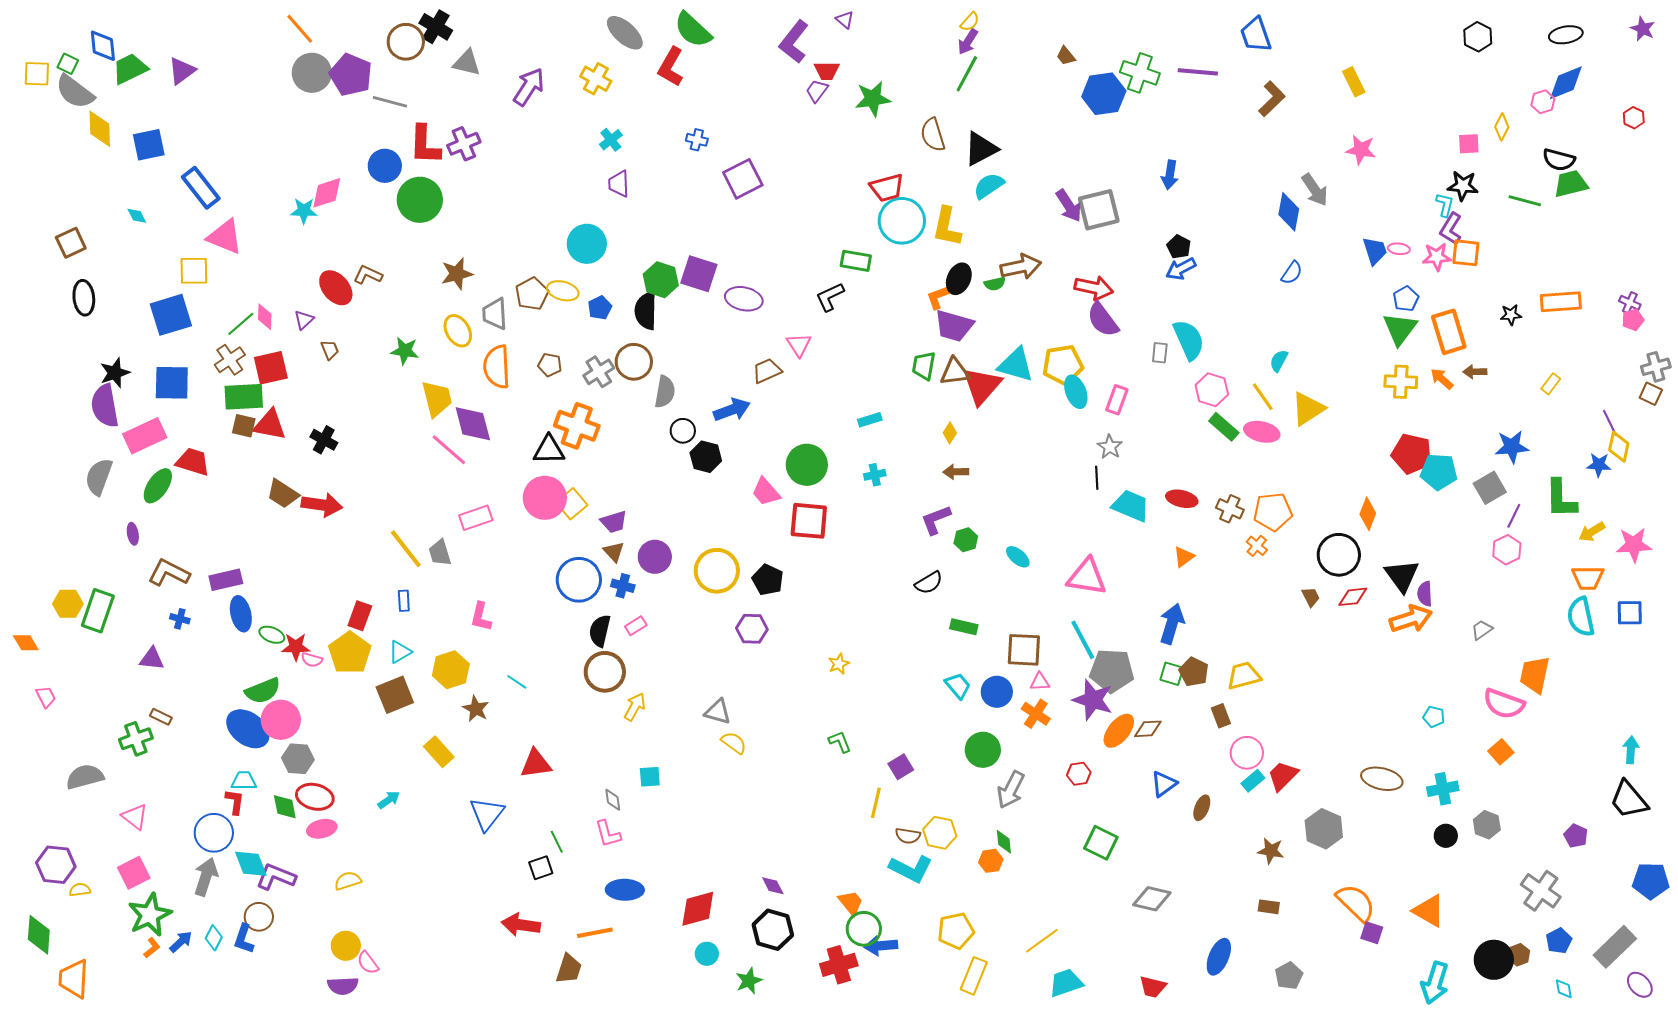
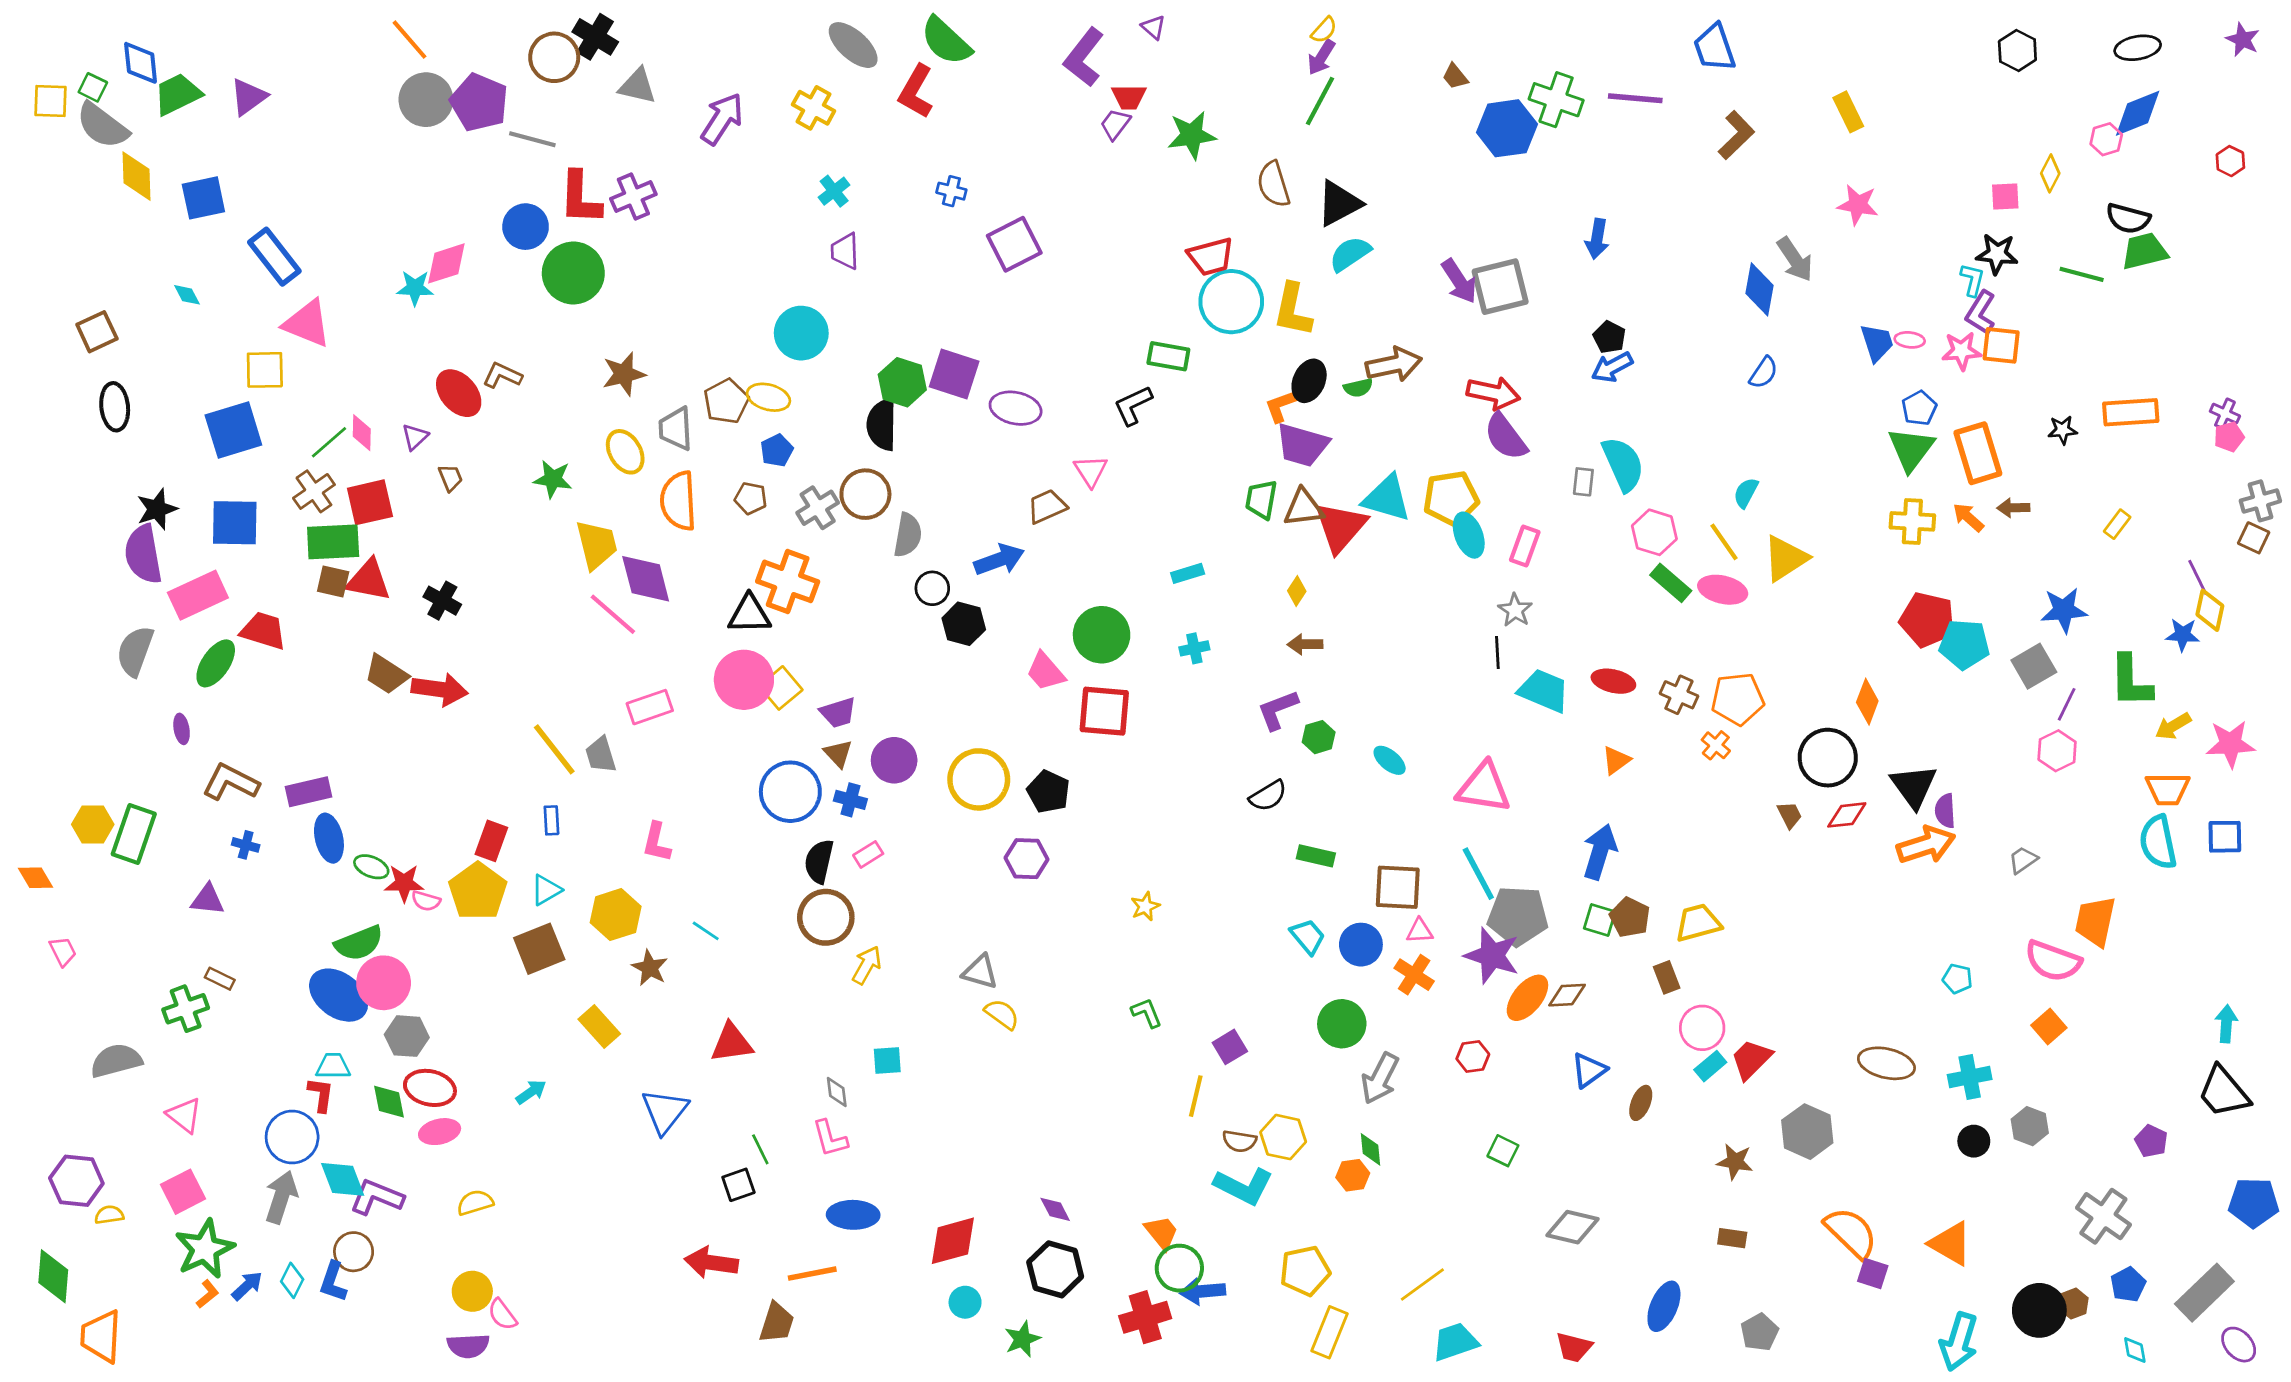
blue pentagon: (600, 308) -> (777, 450), moved
green square: (1101, 843) -> (1503, 1151), size x0.7

